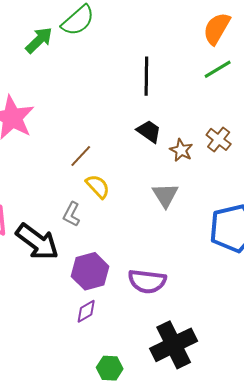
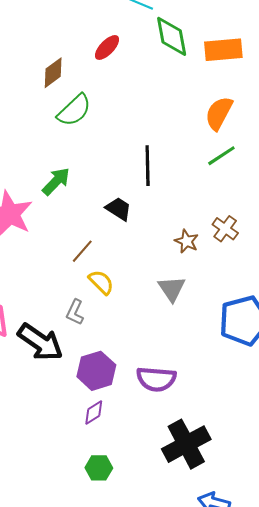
green arrow: (39, 40) -> (56, 181), moved
black trapezoid: (149, 131) -> (119, 209), moved
green hexagon: (110, 368) -> (99, 468), moved

